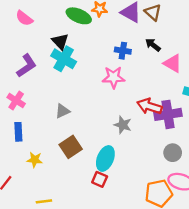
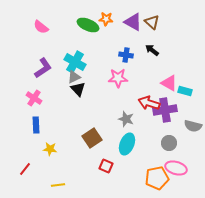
black triangle: (60, 41) -> (78, 89), moved
pink triangle: (173, 63) -> (169, 83), moved
gray triangle: (62, 111) -> (74, 77), moved
brown square: (71, 147) -> (92, 138), moved
cyan ellipse: (105, 158) -> (127, 144), moved

